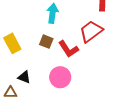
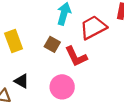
red trapezoid: (91, 31) -> (93, 27), moved

